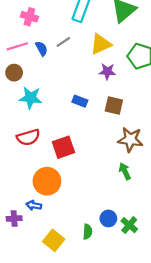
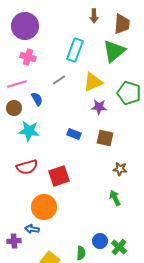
blue semicircle: (41, 48) -> (37, 99), moved
brown star: (130, 140) -> (120, 169), size x0.6

